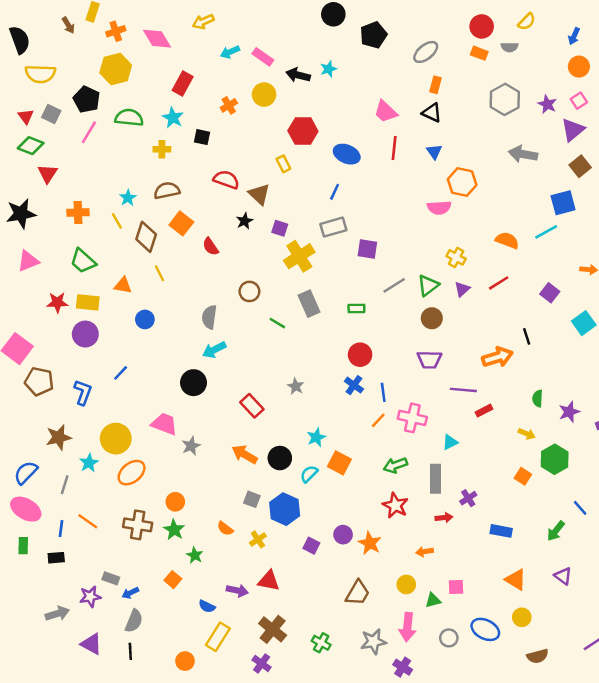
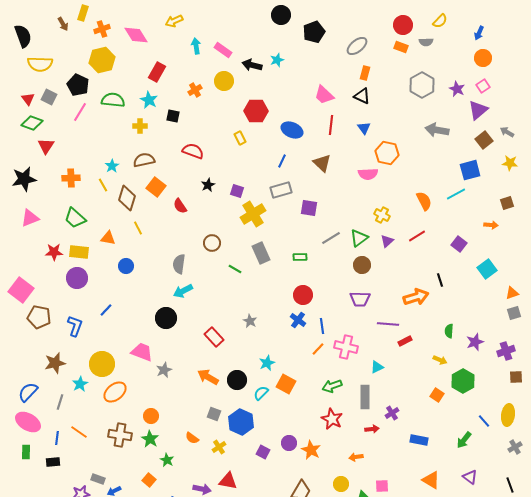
cyan arrow: (230, 52) -> (196, 46), turned 105
brown triangle: (259, 194) -> (322, 163), moved
orange semicircle: (507, 240) -> (424, 201), turned 42

